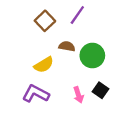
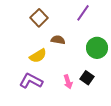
purple line: (77, 15) -> (83, 13), moved
green circle: (92, 56) -> (97, 48), moved

